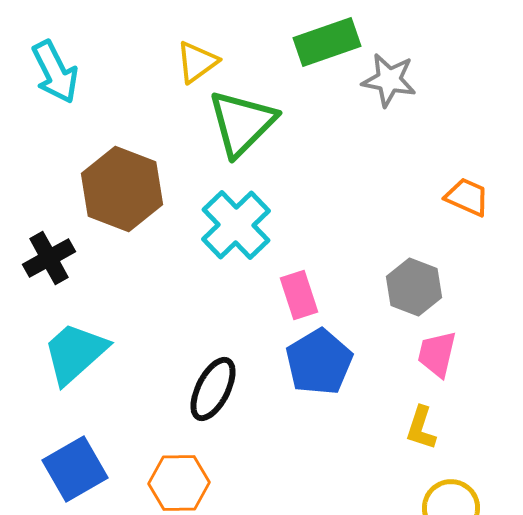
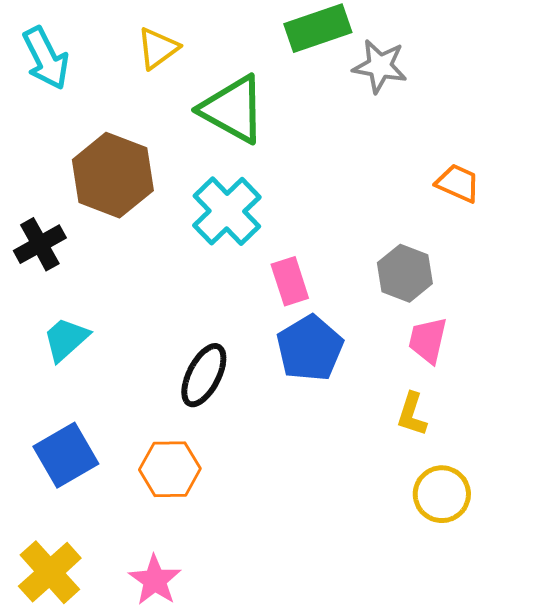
yellow triangle: (197, 62) -> (158, 48), moved
green triangle: (242, 123) -> (233, 109), turned -46
cyan trapezoid: (75, 353) -> (66, 339), size x0.7

